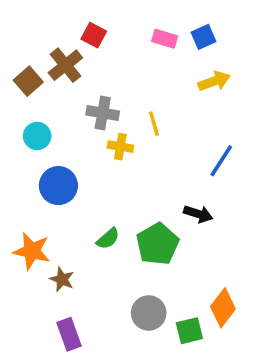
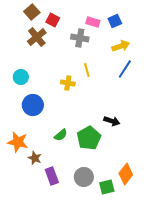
brown square: (28, 81) -> (32, 12), moved
gray cross: (103, 113) -> (80, 38), moved
blue line: (221, 161) -> (125, 69), moved
purple rectangle: (69, 334) -> (52, 176), moved

